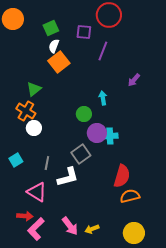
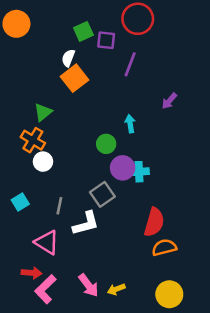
green square: (51, 28) -> (83, 31), moved

